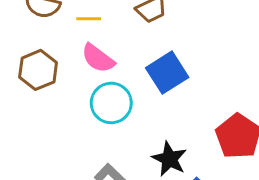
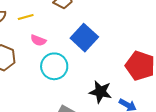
pink semicircle: (98, 58) -> (38, 40), size x0.7

